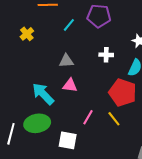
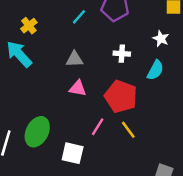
red pentagon: (123, 93) -> (121, 96), moved
cyan arrow: (43, 94) -> (19, 54), moved
green ellipse: (37, 123) -> (37, 132), turned -55

